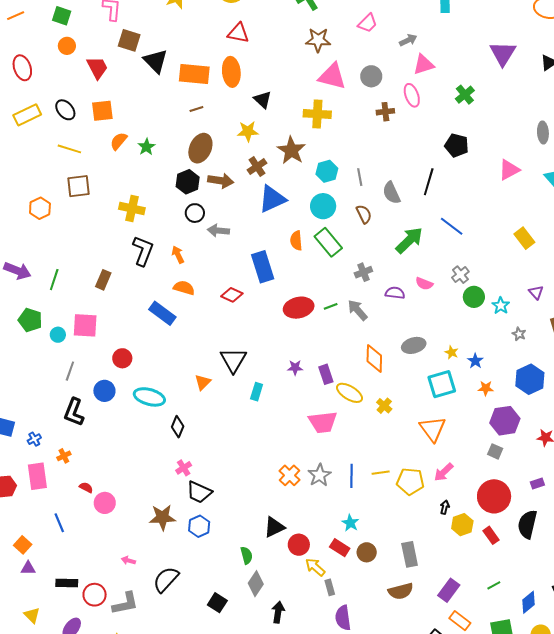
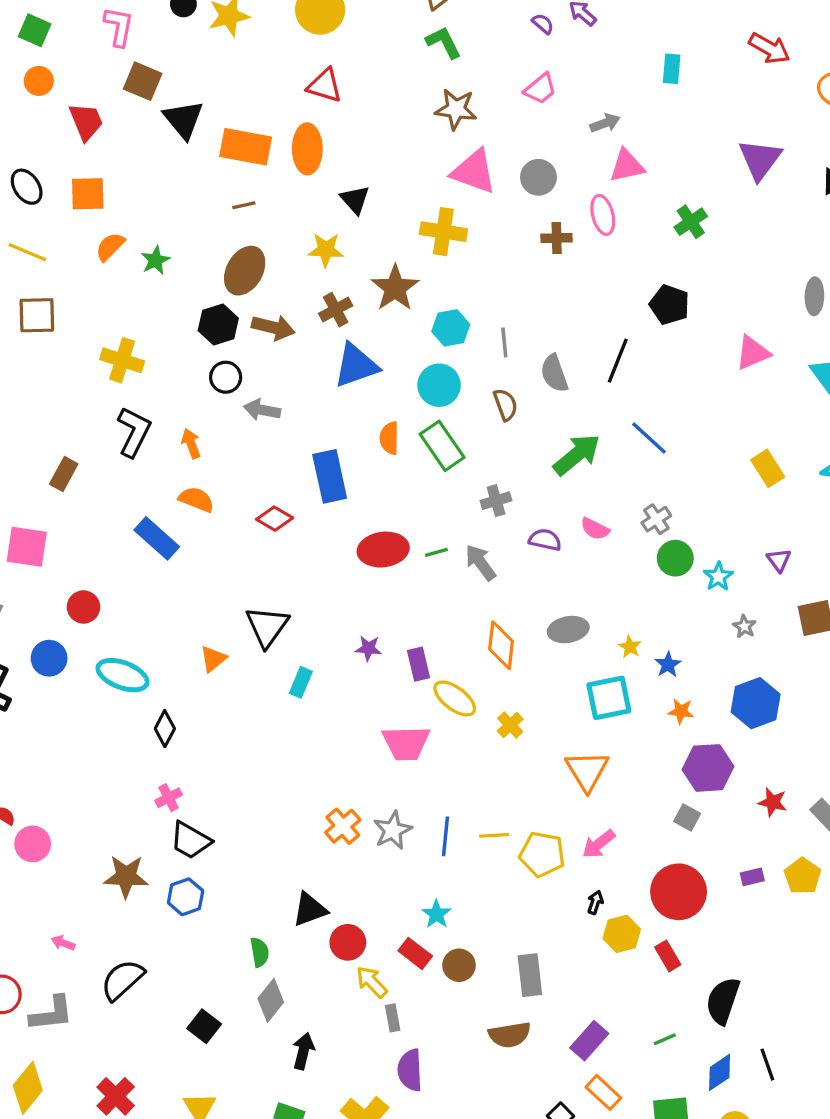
black semicircle: (527, 524) -> (723, 1001), moved

